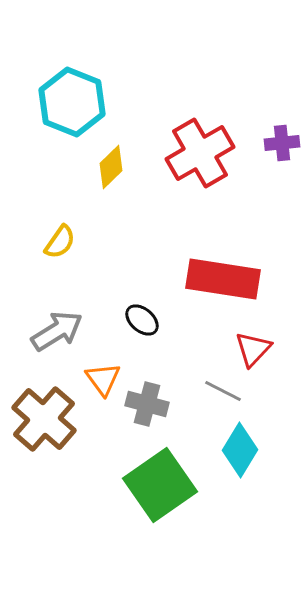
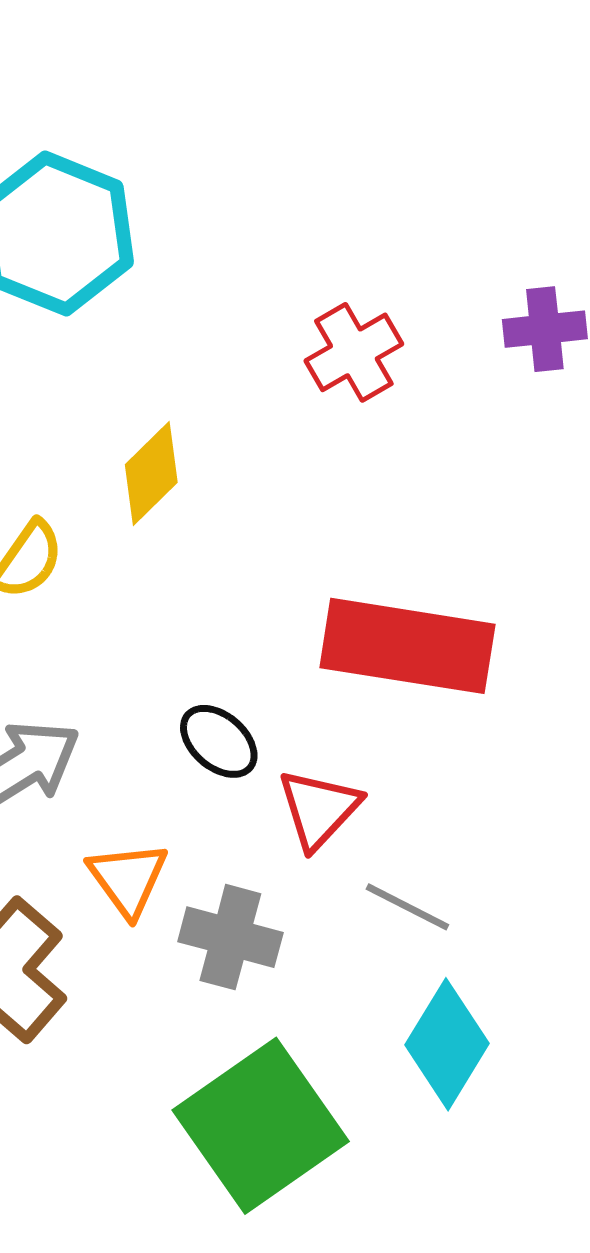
red cross: (200, 153) -> (354, 352), size x0.6
yellow diamond: (111, 167) -> (151, 474), moved
red triangle: (253, 349) -> (319, 809), moved

